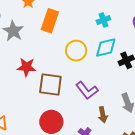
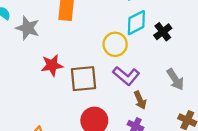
yellow circle: (76, 51) -> (115, 44), moved
brown arrow: (103, 115) -> (140, 100), moved

